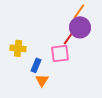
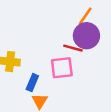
red line: (69, 37) -> (73, 48), turned 70

